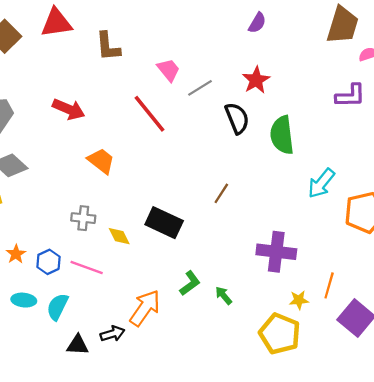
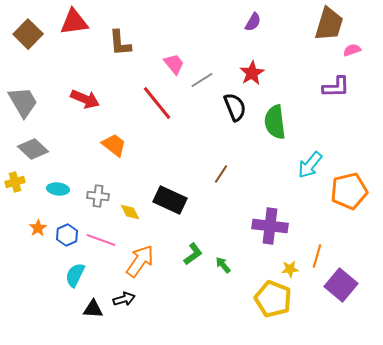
cyan ellipse: (24, 300) -> (58, 189), moved
orange arrow: (145, 308) -> (140, 261), moved

